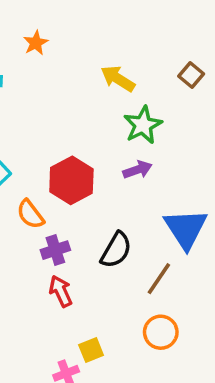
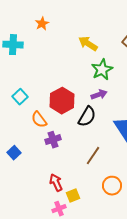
black semicircle: (116, 250) -> (87, 117), moved
brown line: (159, 279) -> (93, 156), moved
red arrow: (61, 291) -> (56, 183), moved

